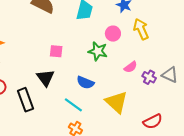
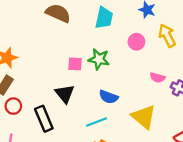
green star: (98, 51) -> (99, 59), moved
pink semicircle: (131, 67) -> (157, 78), turned 56
cyan line: (73, 105) -> (97, 122), turned -54

